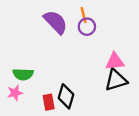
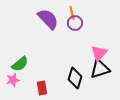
pink triangle: (115, 61) -> (99, 53), turned -42
green semicircle: (23, 74) -> (20, 64), turned -42
black diamond: (66, 96) -> (75, 78), moved

